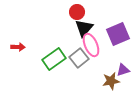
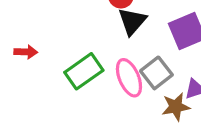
pink ellipse: (91, 45) -> (129, 78), moved
gray square: (79, 58) -> (156, 73), moved

